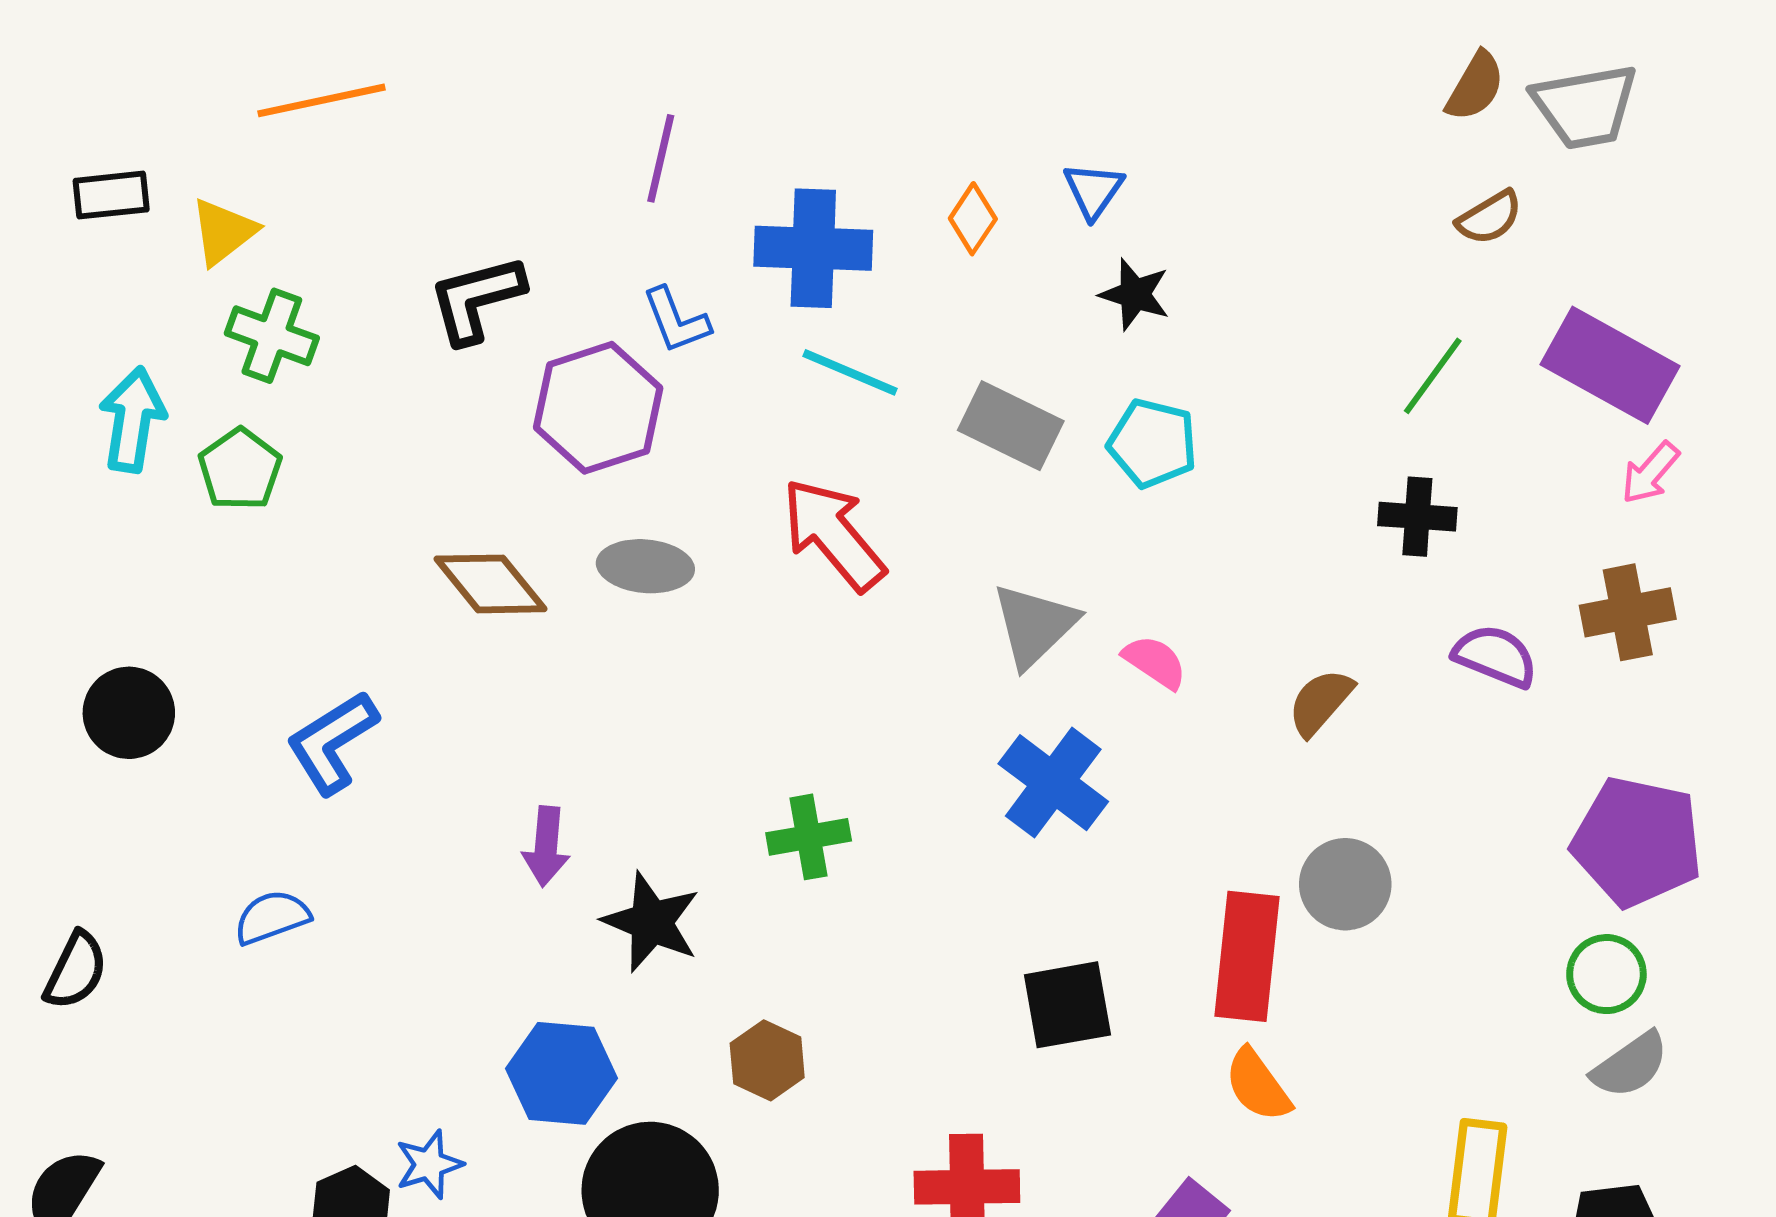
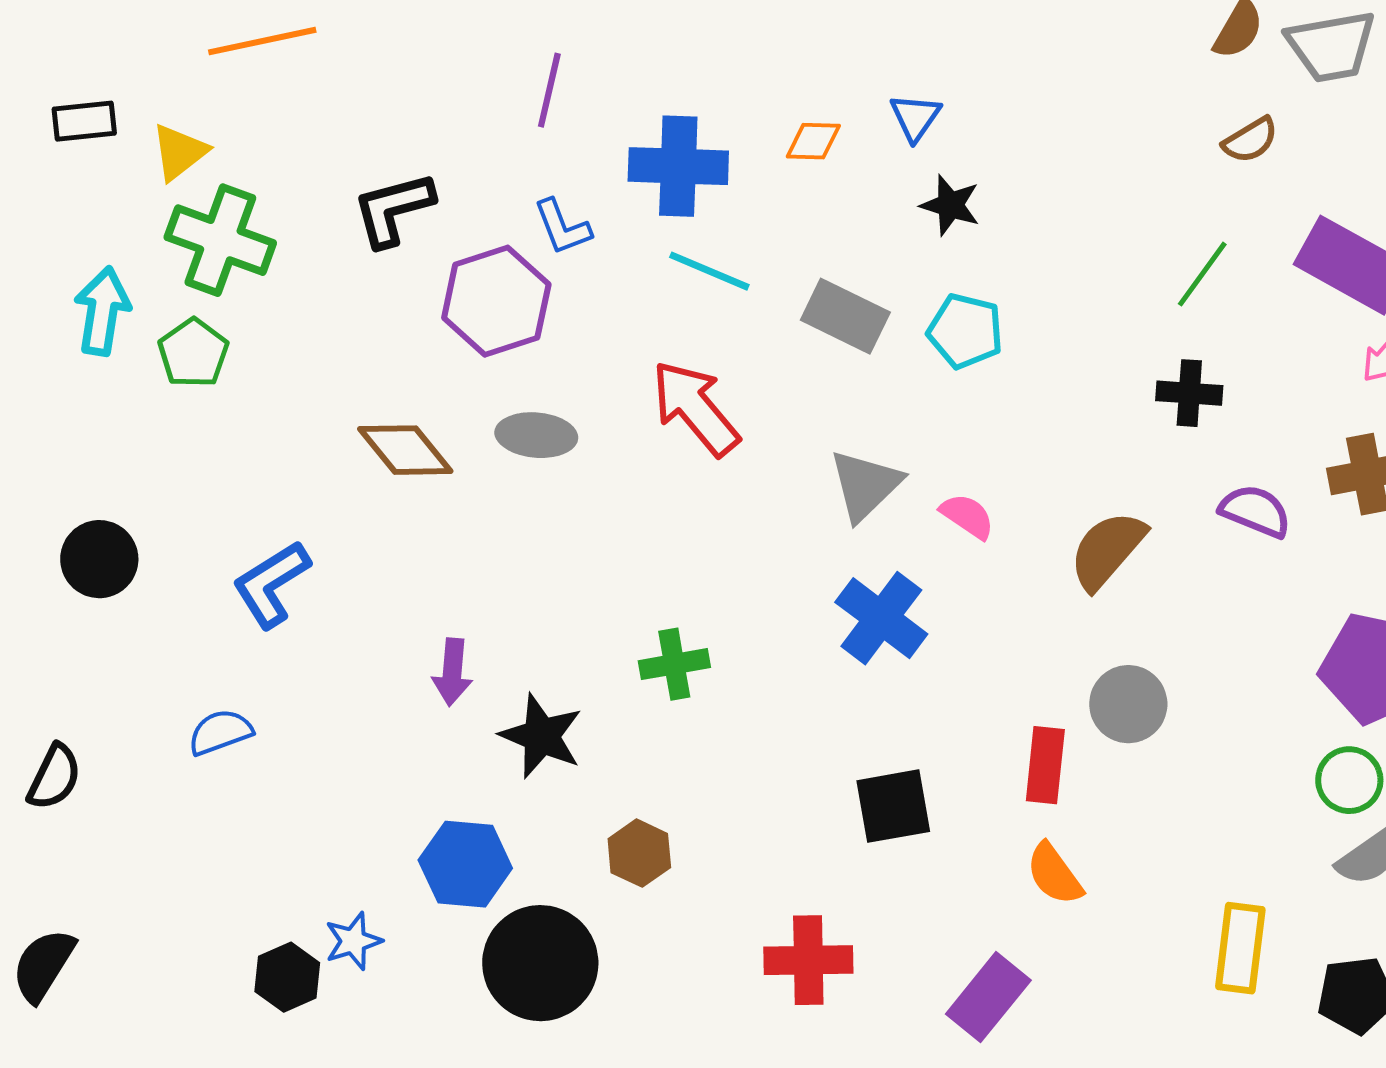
orange diamond: (973, 219) -> (813, 141), turned 58
green cross: (272, 336) -> (220, 240), size x1.4
brown semicircle: (1320, 702) -> (1107, 550), size x1.4
red rectangle: (1247, 956) -> (1045, 765), size x0.7

